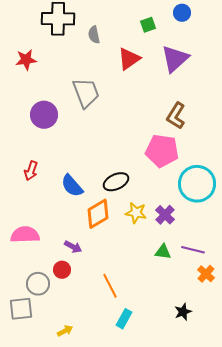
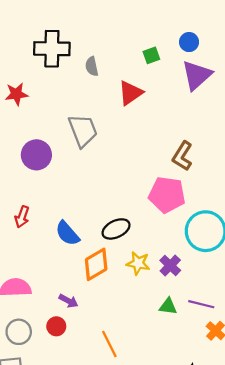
purple triangle: (175, 59) -> (197, 75), moved
gray circle: (38, 284) -> (19, 332), moved

